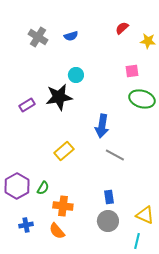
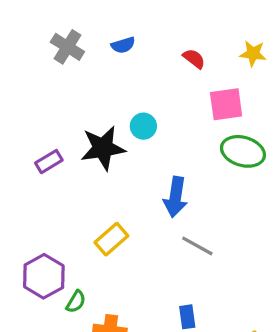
red semicircle: (122, 28) -> (194, 59), moved, turned 80
pink square: (132, 71) -> (226, 104), size x1.5
cyan circle: (76, 75) -> (143, 126), moved
purple hexagon: (17, 186) -> (44, 276), moved

